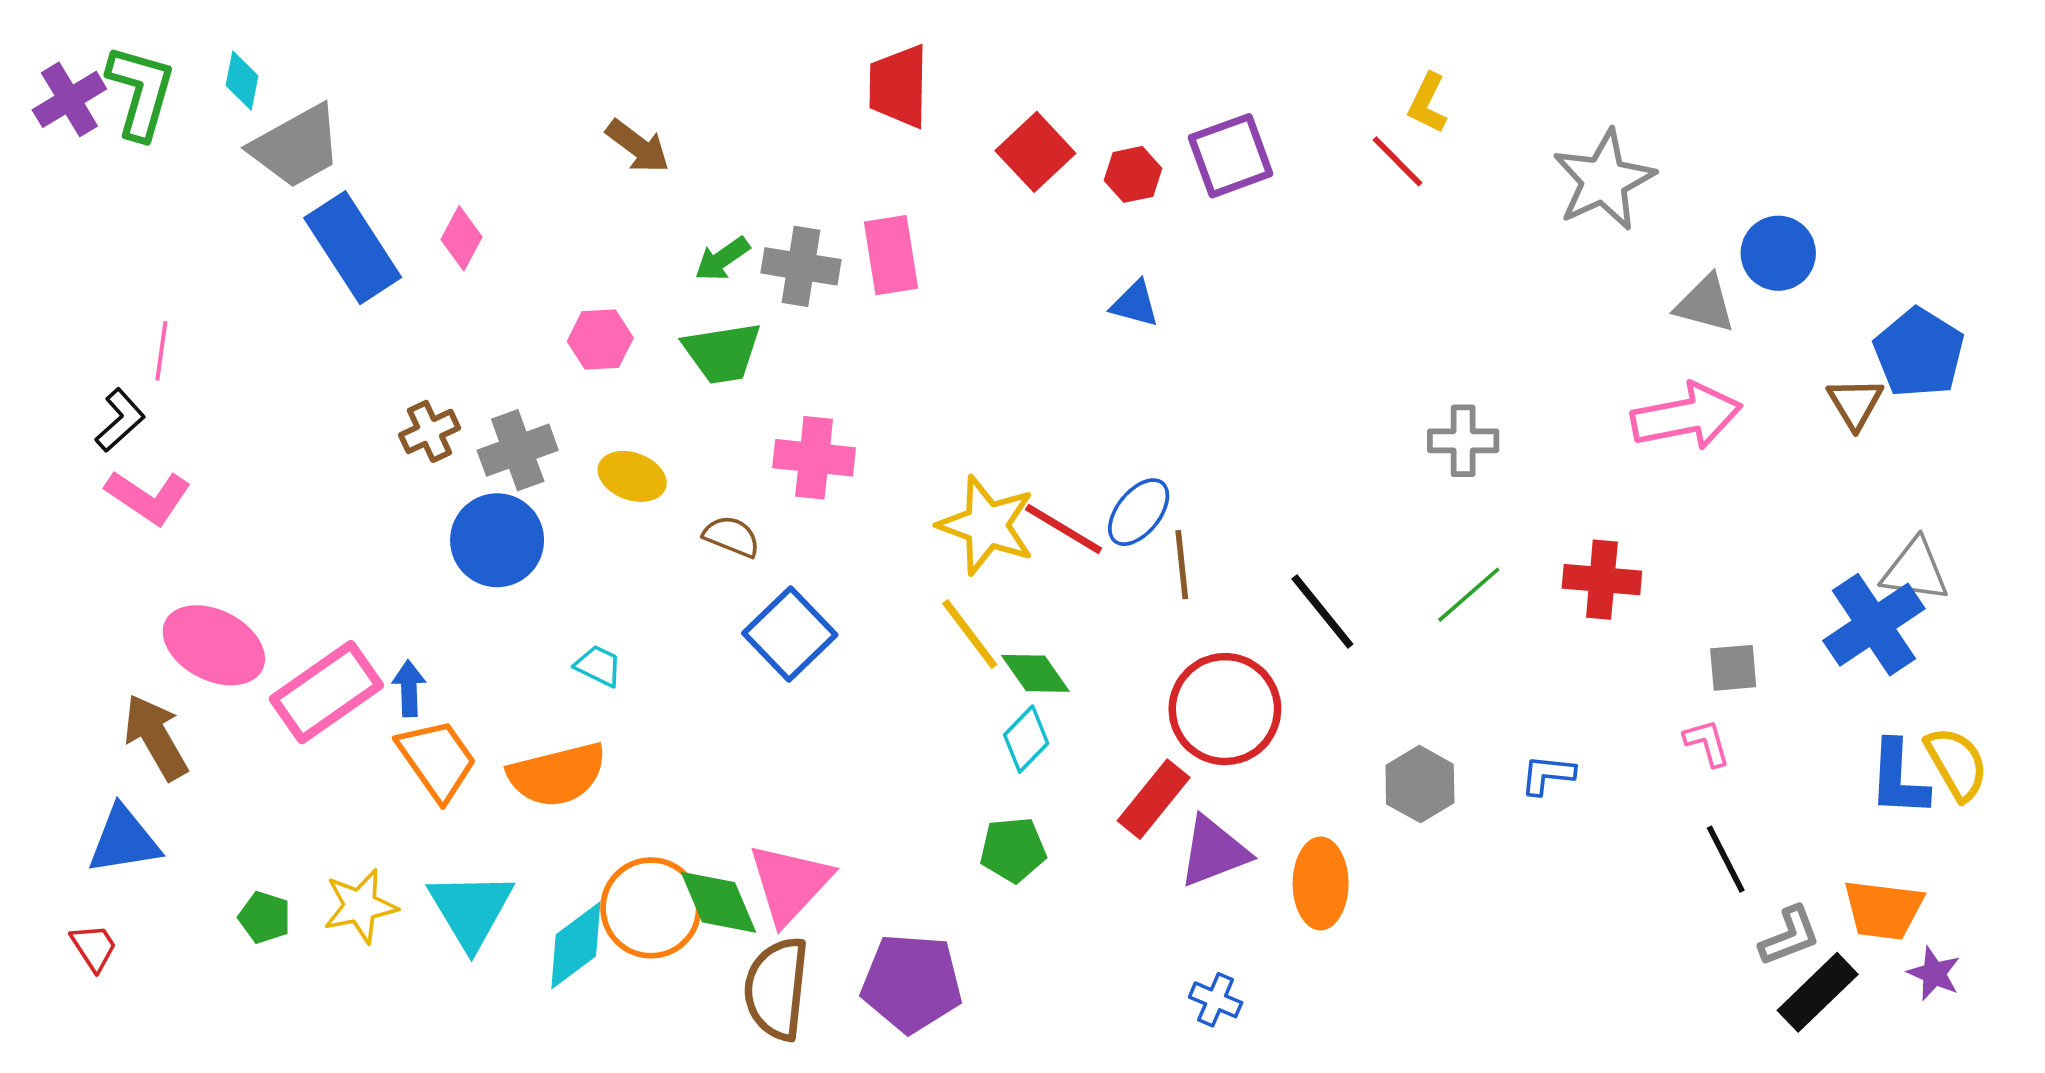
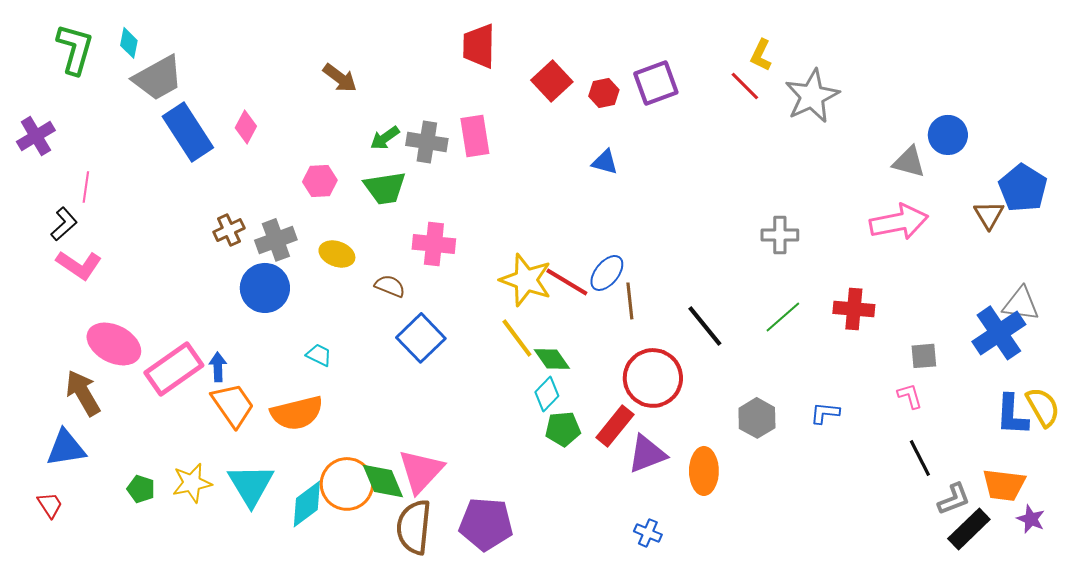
purple cross: (69, 99) -> (36, 136), moved
gray star: (1604, 180) -> (812, 96), moved
green pentagon: (1013, 850) -> (563, 429), moved

